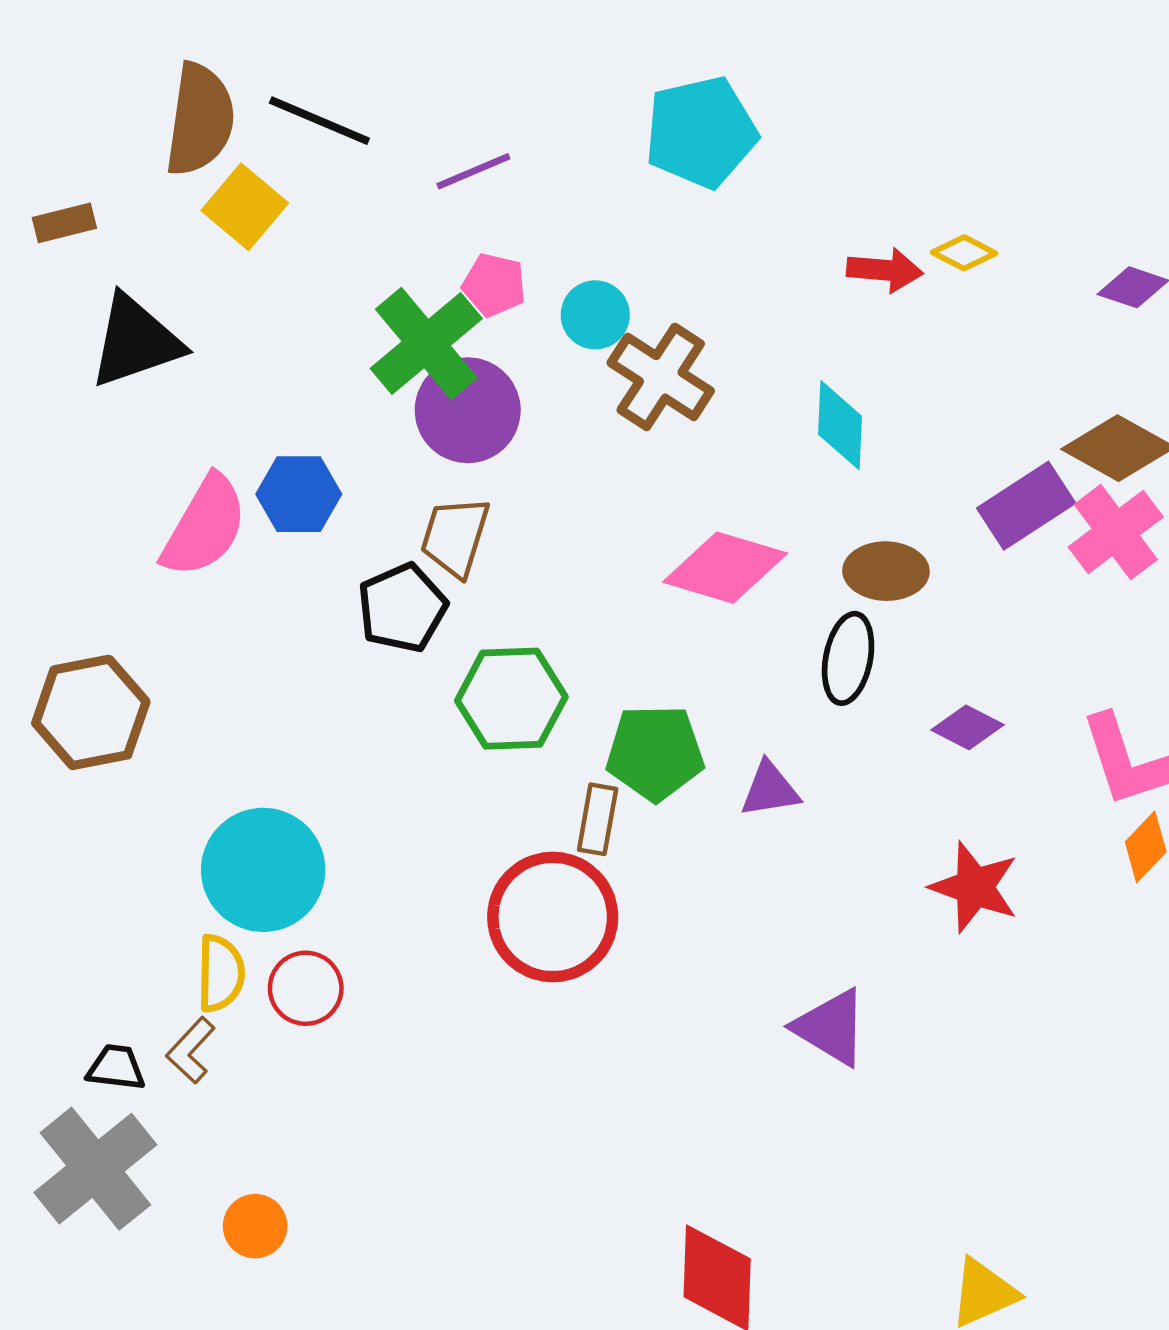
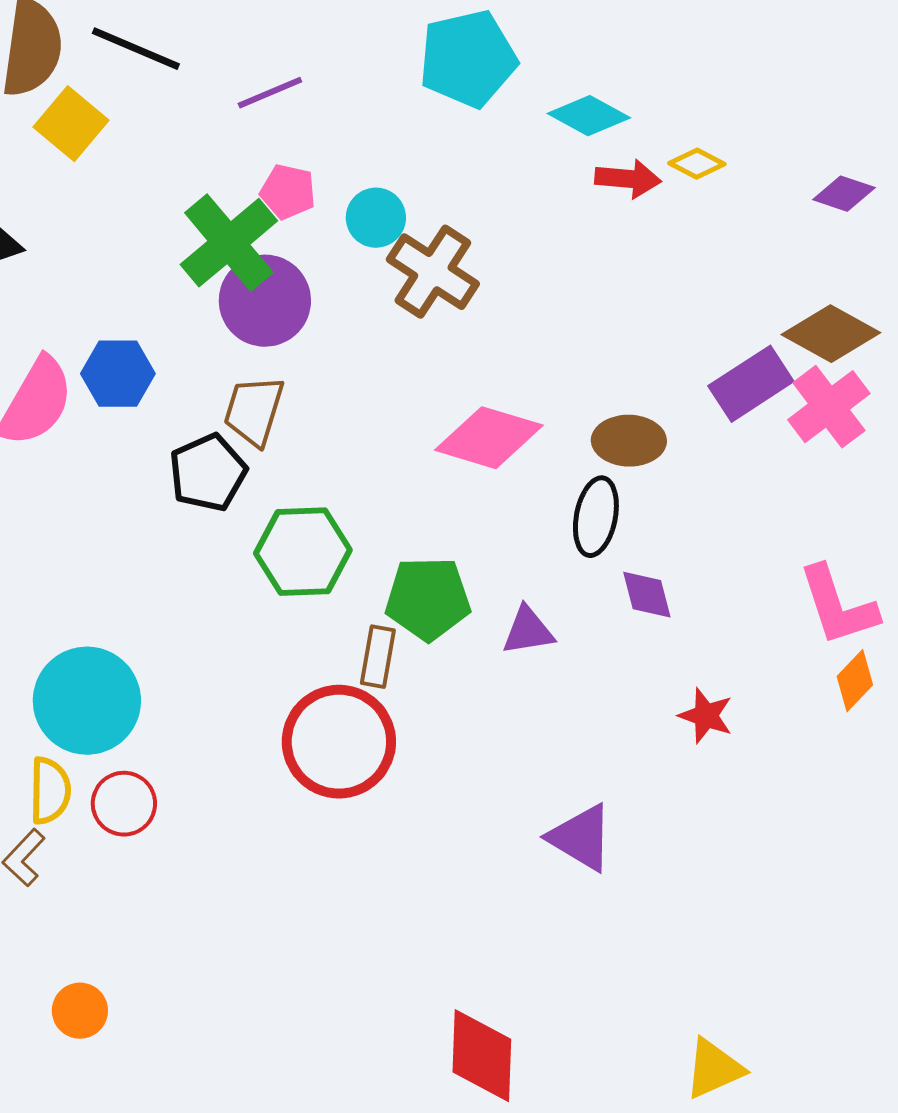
cyan diamond: (840, 425) -> (589, 116), moved, turned -64
purple diamond: (968, 727) -> (647, 595), moved, turned 48
red star: (974, 887) -> (706, 716), size x0.7

